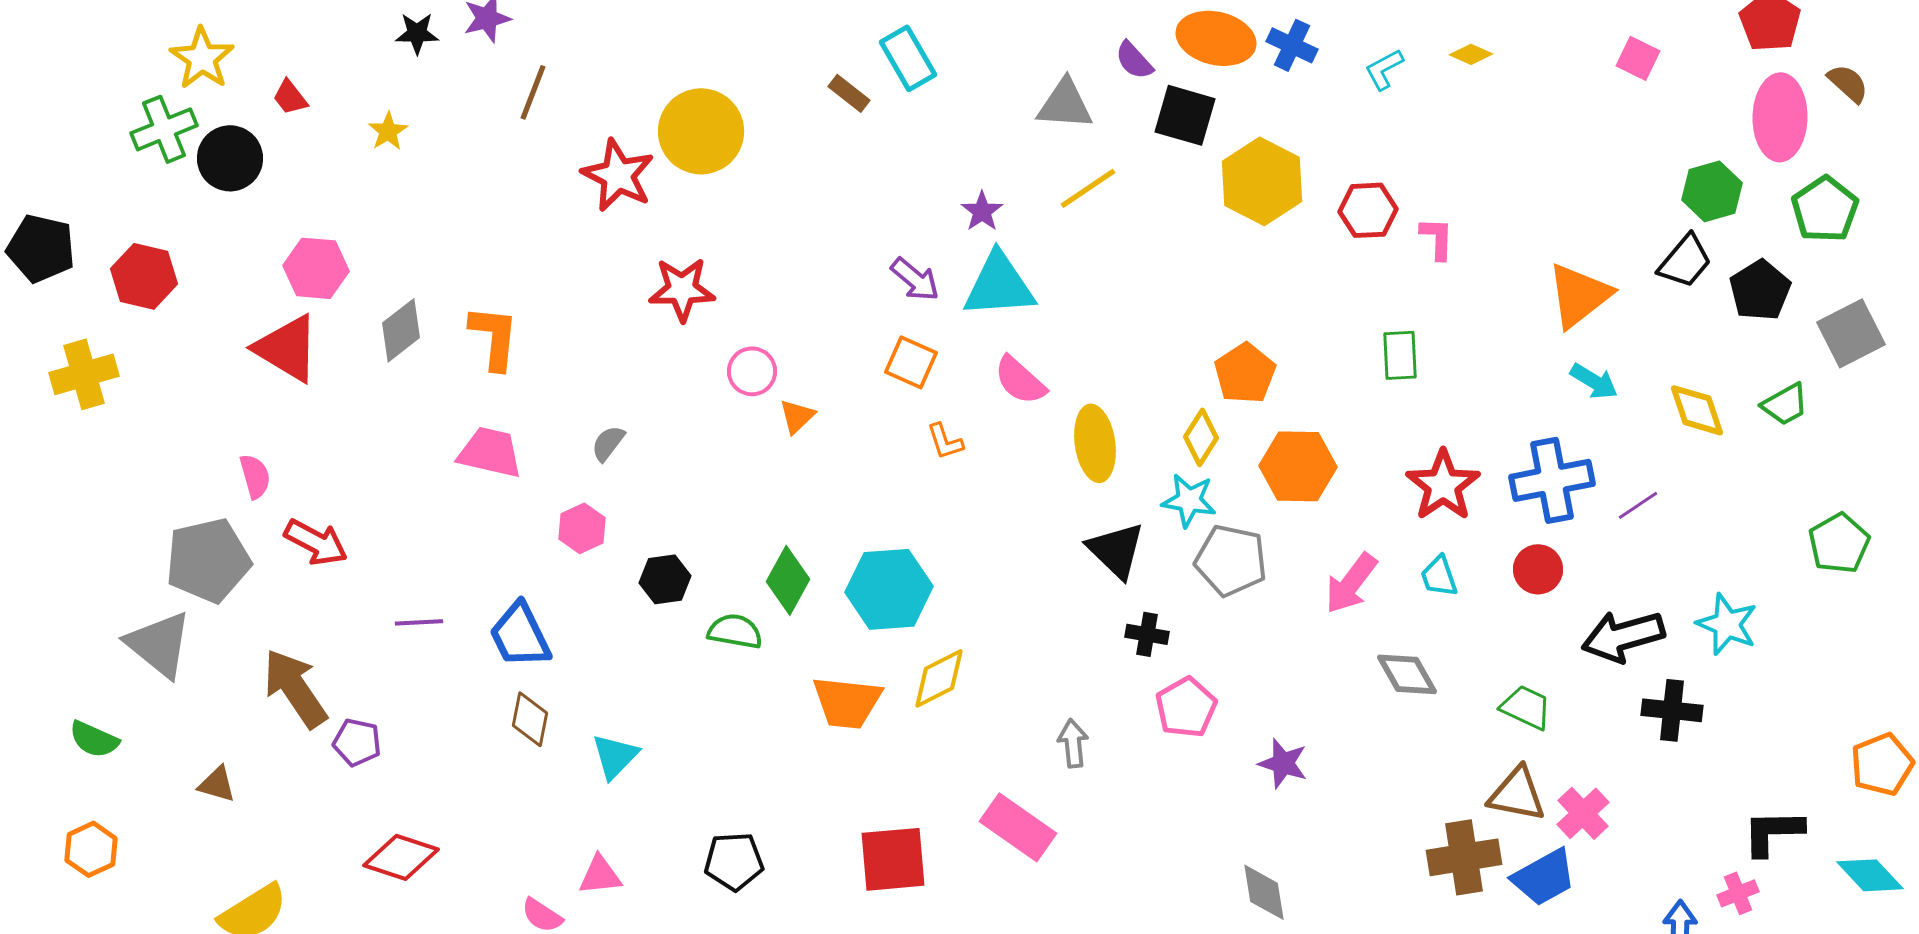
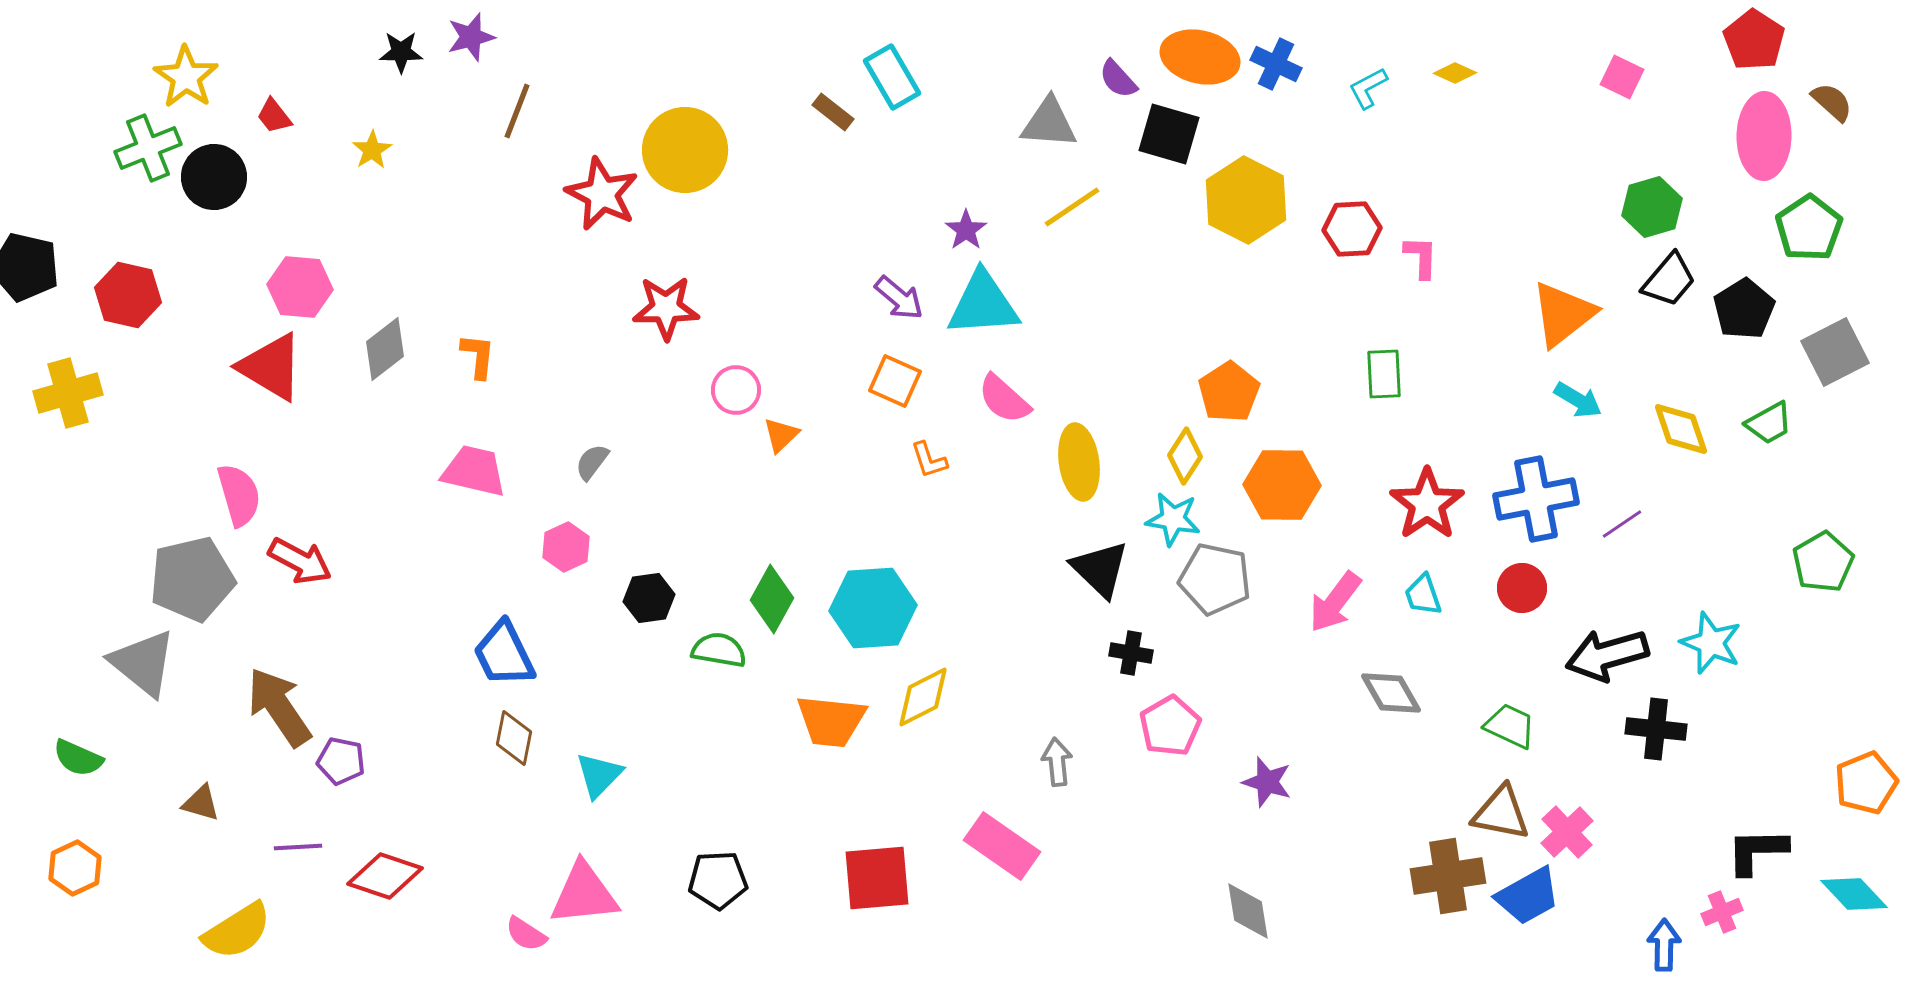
green hexagon: (1712, 191) -> (1652, 207), moved
orange L-shape: (494, 337) -> (478, 356), size x0.7
pink semicircle: (255, 476) -> (239, 495), size x1.4
purple line: (419, 622) -> (298, 847), moved
pink triangle: (600, 875) -> (584, 894), size x1.6

